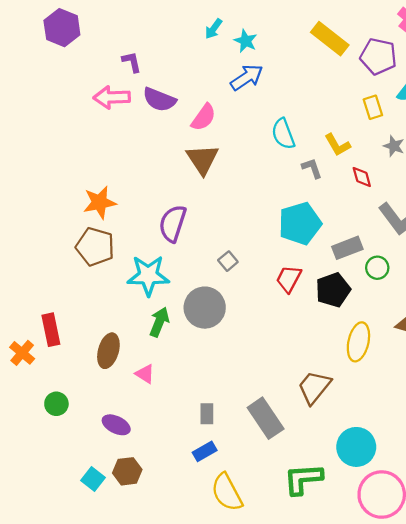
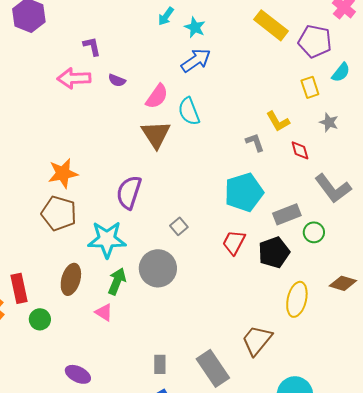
purple semicircle: (159, 100) -> (117, 80), size x0.6
cyan semicircle: (283, 134) -> (189, 111), moved
brown ellipse: (108, 351) -> (71, 279), moved
pink triangle: (145, 374) -> (104, 312), moved
green circle: (56, 404) -> (40, 319), moved

